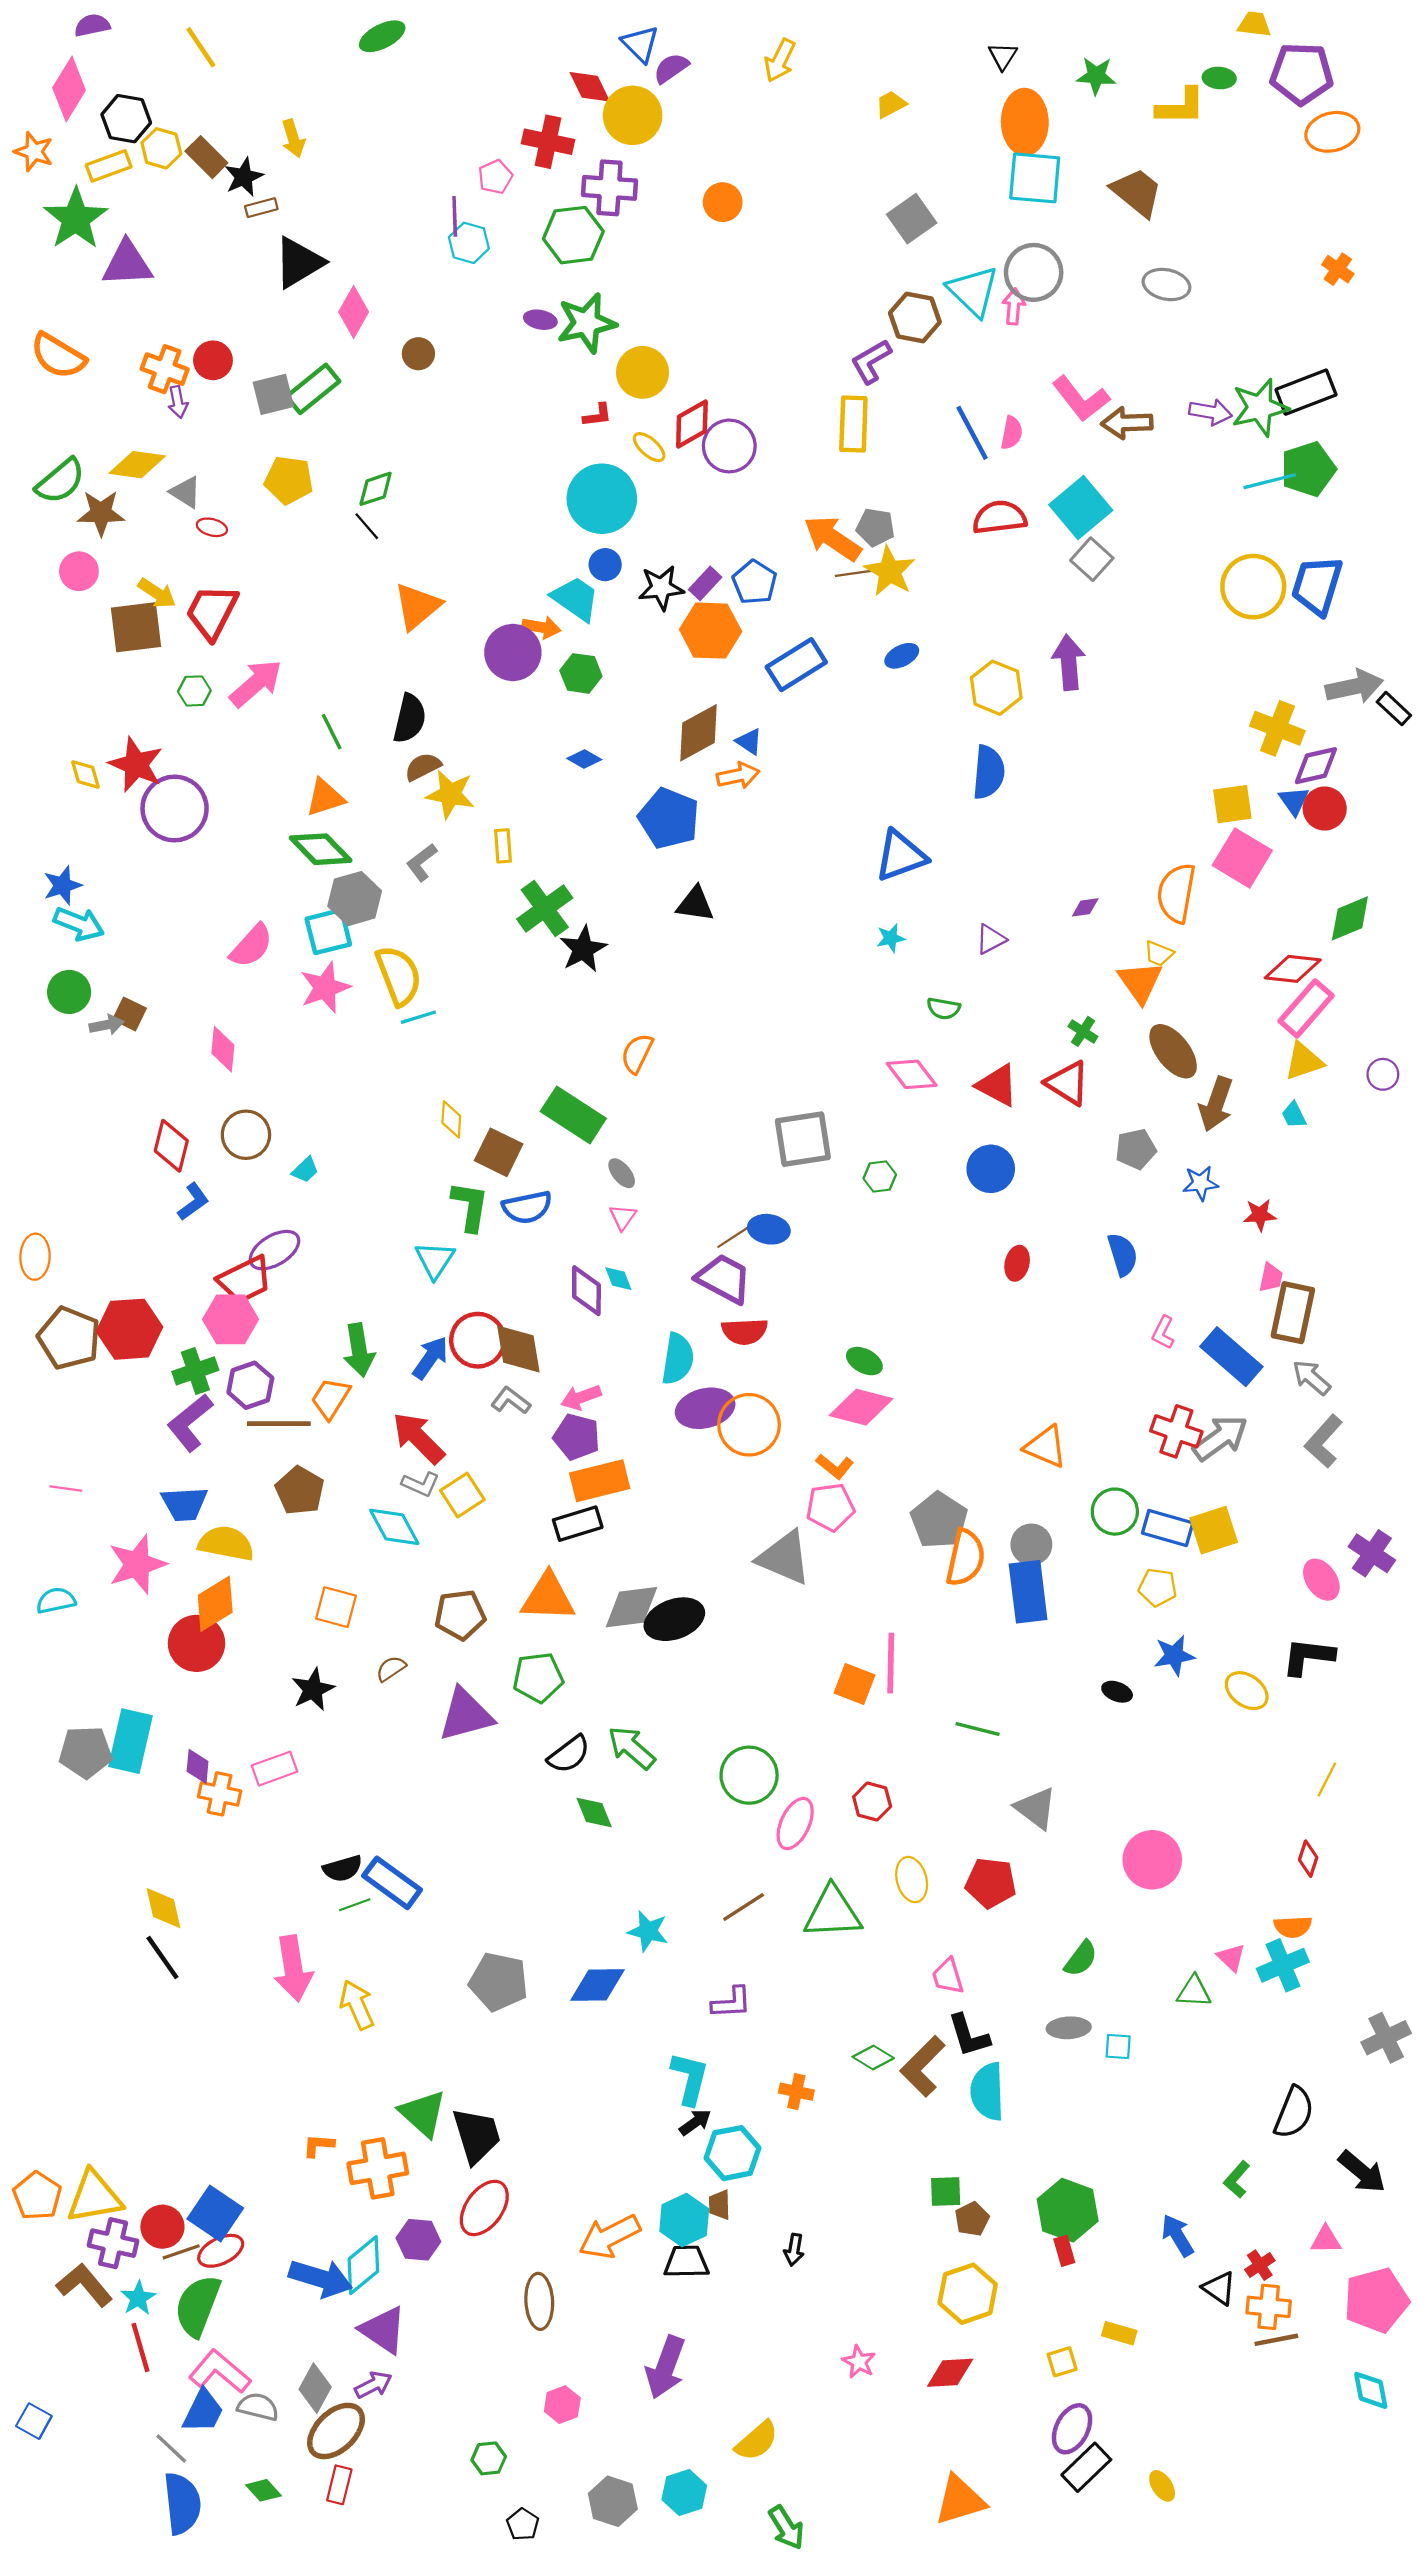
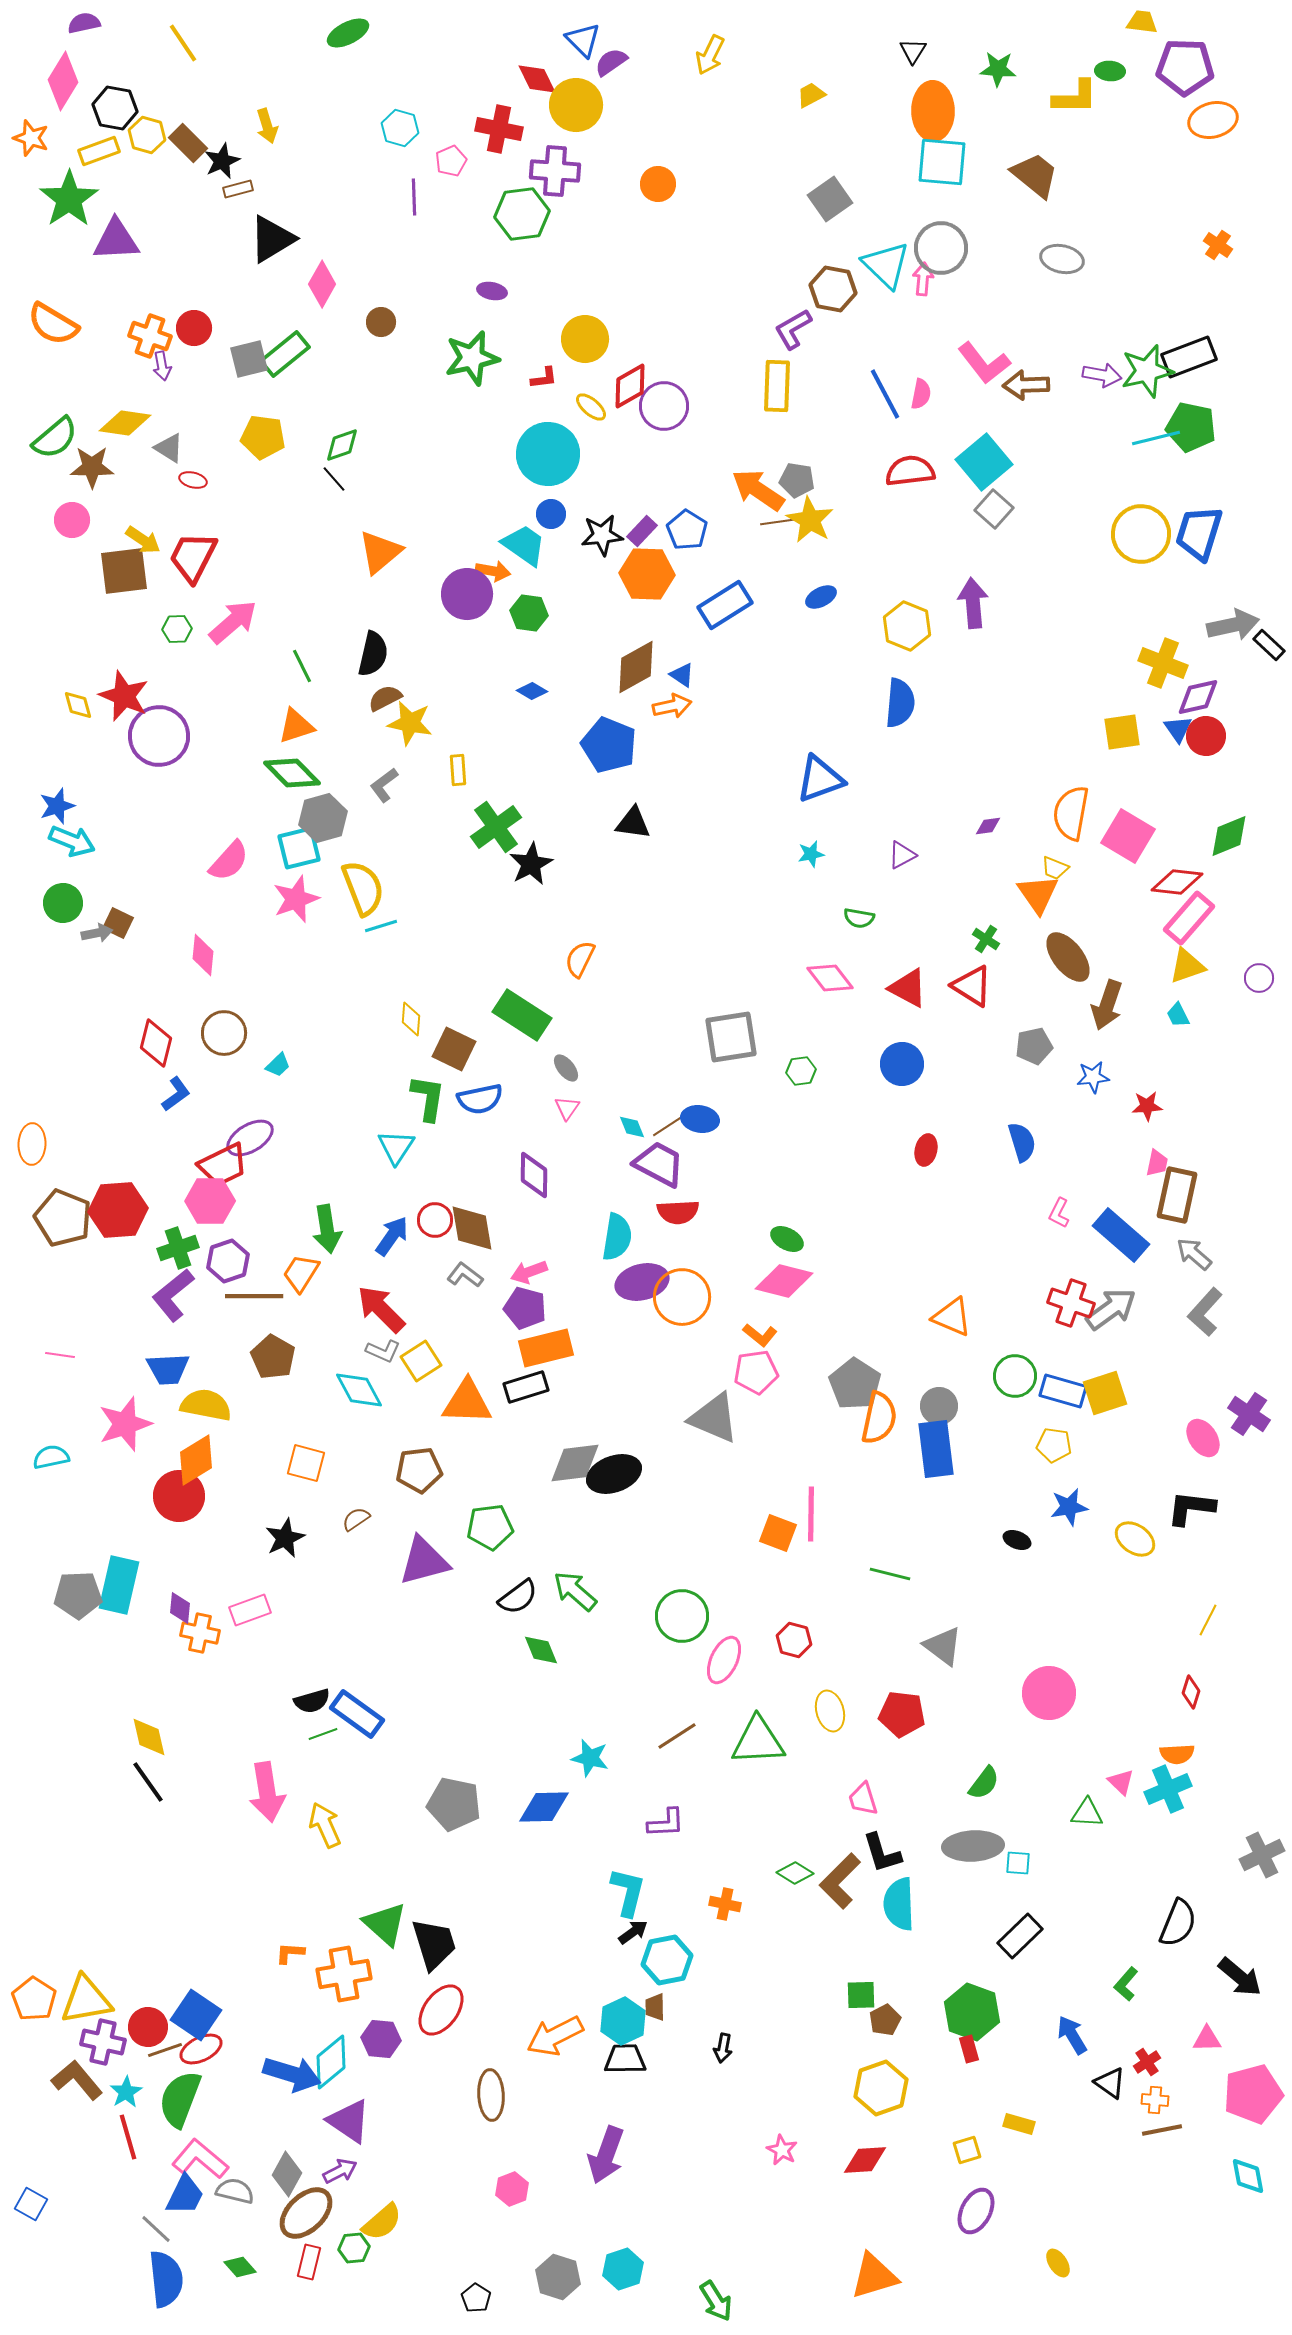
cyan hexagon: (469, 243) -> (400, 128), moved
green star: (586, 323) -> (472, 358), moved
green pentagon: (1308, 469) -> (1191, 427), turned 30
pink square: (1242, 858) -> (1128, 836), moved
cyan diamond: (618, 1279) -> (632, 1127), moved
red circle: (478, 1340) -> (435, 1220), size x0.7
orange triangle: (548, 1597) -> (467, 1402), moved
gray ellipse: (1069, 2028) -> (973, 1846), size x1.5
orange cross: (1269, 2307) -> (1155, 2100), size x0.7
yellow semicircle: (757, 2441) -> (382, 2222), moved
green hexagon: (489, 2458) -> (354, 2248), moved
black rectangle: (1086, 2467) -> (1020, 1936), moved

